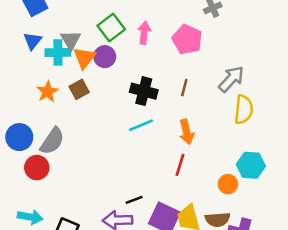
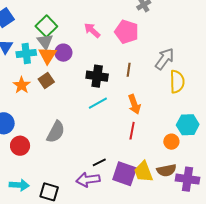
green square: (111, 28) -> (46, 26), moved
pink arrow: (144, 33) -> (92, 30), turned -48
gray triangle: (71, 40) -> (45, 41), moved
gray semicircle: (52, 141) -> (56, 132), moved

